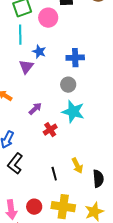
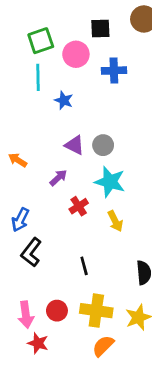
blue cross: (75, 58) -> (114, 71), moved
purple triangle: (26, 67) -> (75, 145), moved, turned -42
yellow arrow: (77, 166) -> (115, 221), moved

